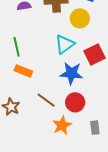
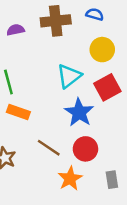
yellow circle: (80, 18) -> (102, 50), moved
blue star: (71, 73) -> (79, 112), turned 30

